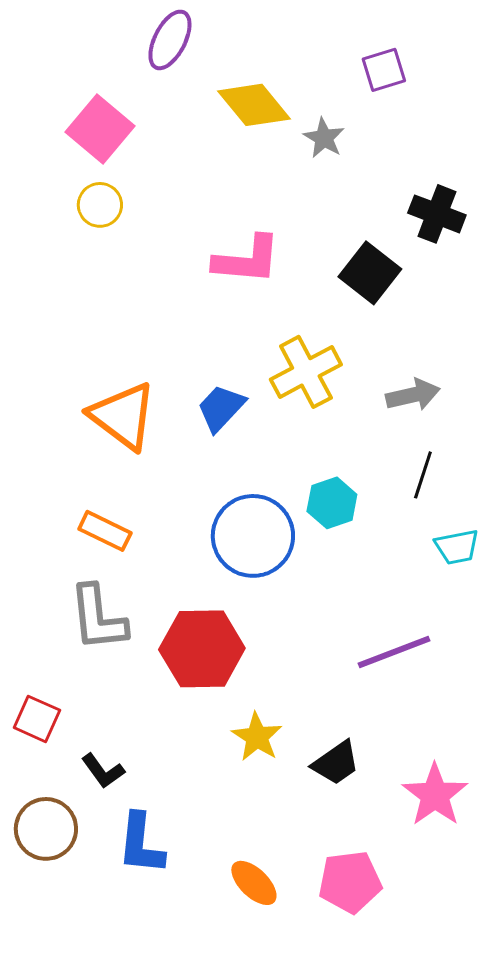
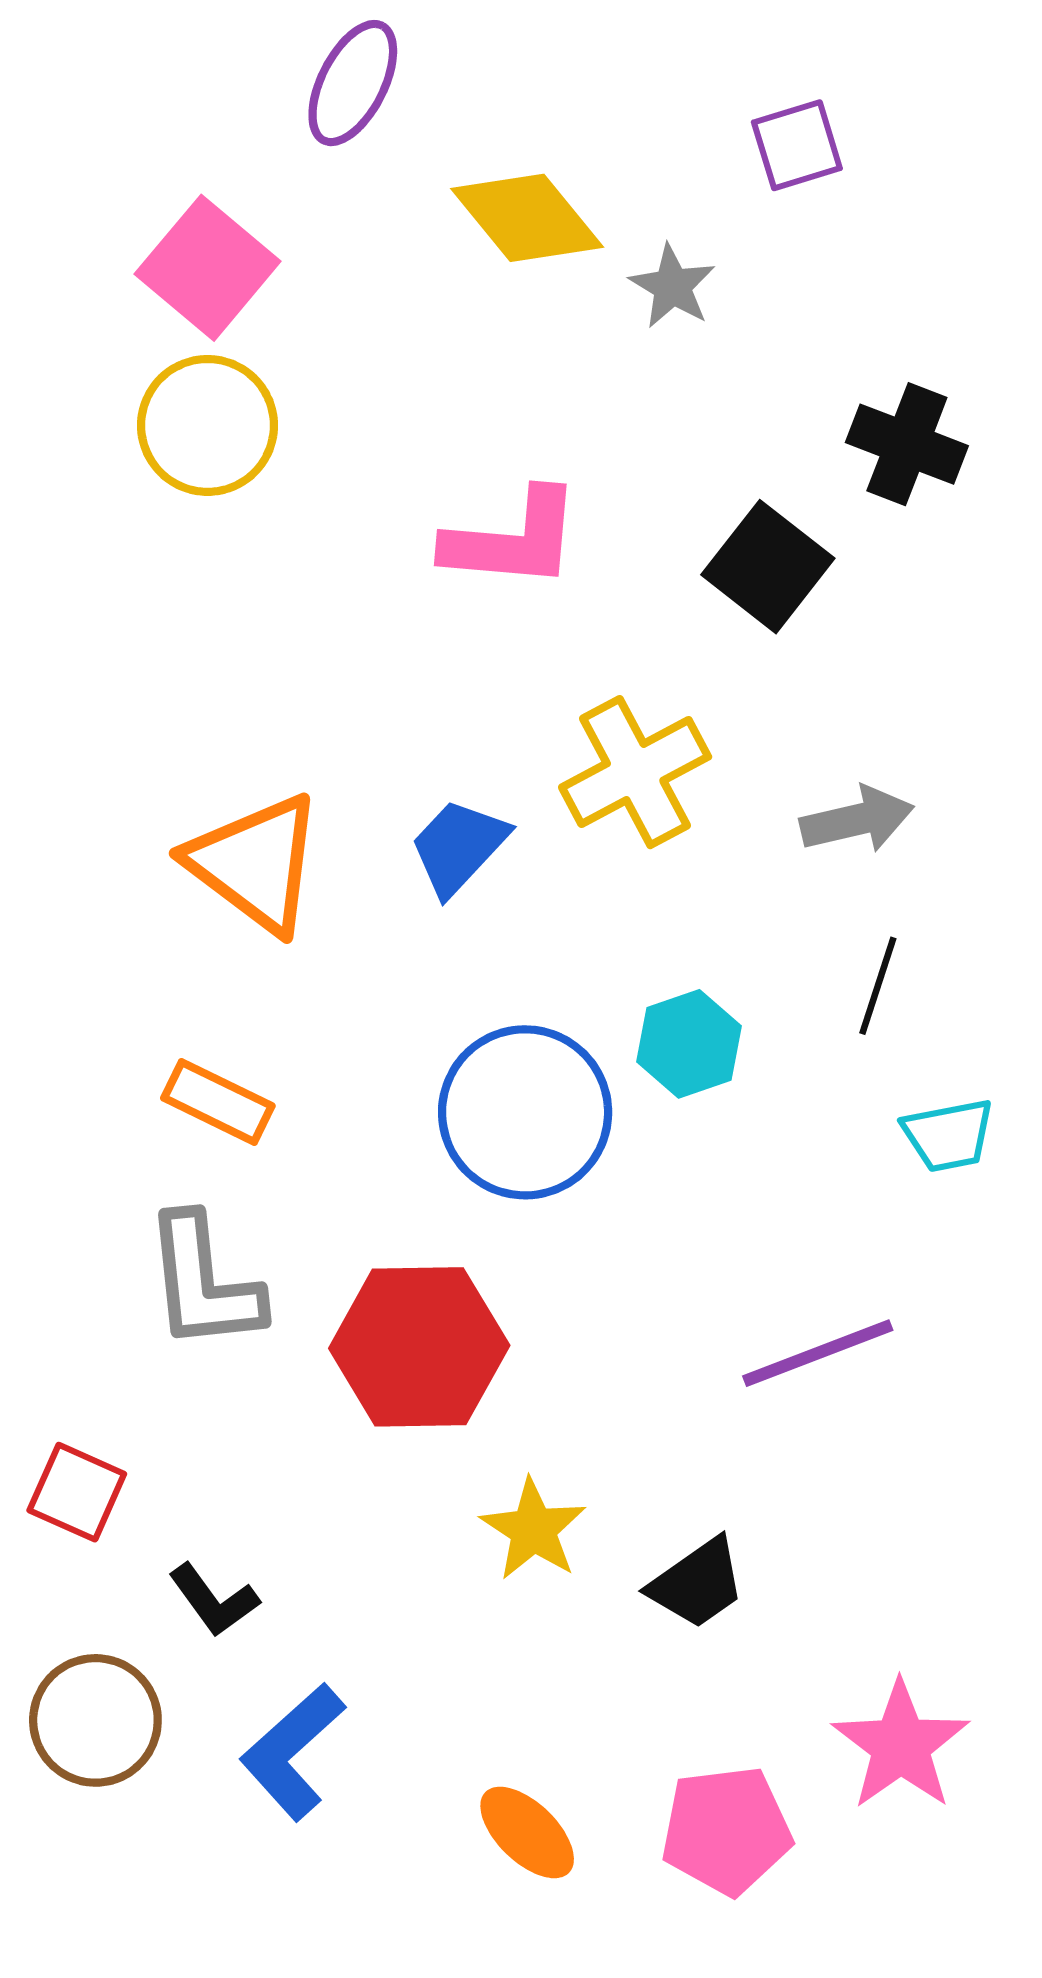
yellow circle: (100, 205) -> (208, 425), size x1.5
pink star: (435, 795) -> (901, 1745), moved
blue L-shape: (141, 844) -> (293, 1752), turned 42

